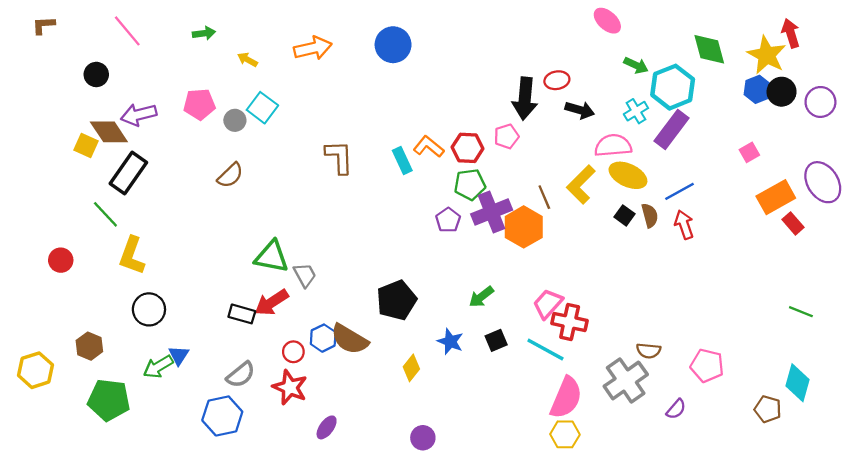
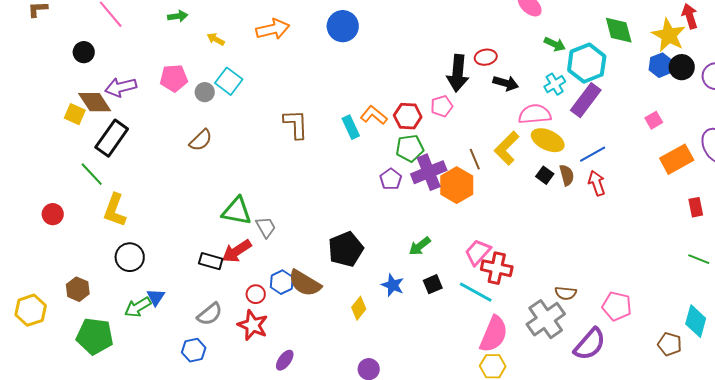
red rectangle: (793, 223) -> (696, 207), moved, turned 30
purple semicircle: (676, 409) -> (590, 344), size x1.8
blue hexagon: (222, 416) -> (194, 350), size x0.7

